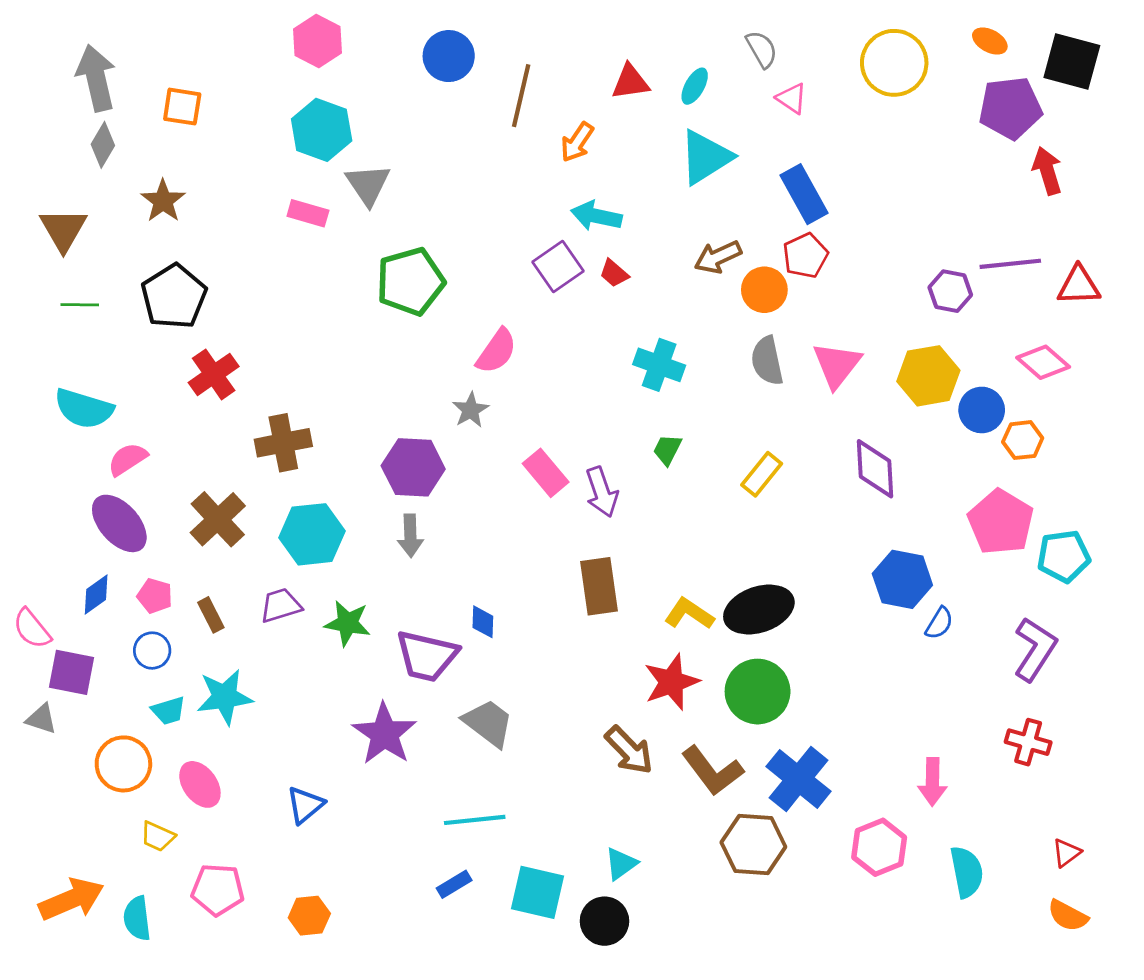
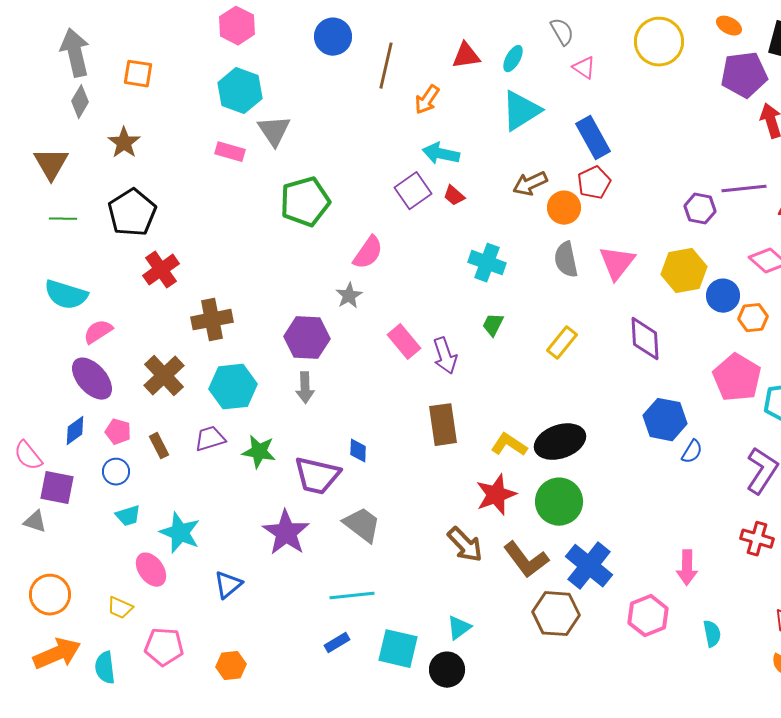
cyan star: (225, 697) -> (180, 533), moved, turned 30
orange circle: (123, 764) -> (50, 595), moved
cyan semicircle: (967, 872) -> (712, 634), size x0.7

